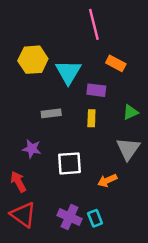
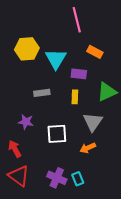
green triangle: (130, 112) -> (107, 92), size x1.5
gray triangle: (128, 149) -> (93, 122), moved

